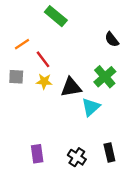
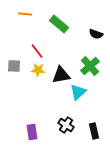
green rectangle: (56, 16) -> (59, 24), moved
black semicircle: (112, 39) -> (96, 34), turned -32
orange line: (22, 44) -> (25, 14), moved, turned 40
black cross: (77, 157) -> (66, 125), moved

